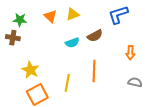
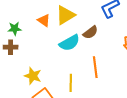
yellow triangle: (73, 14) -> (65, 15), size x1.5
cyan semicircle: (72, 43) -> (69, 43), size x1.5

